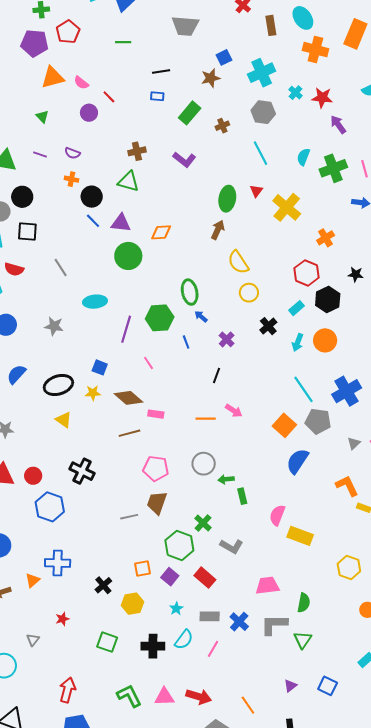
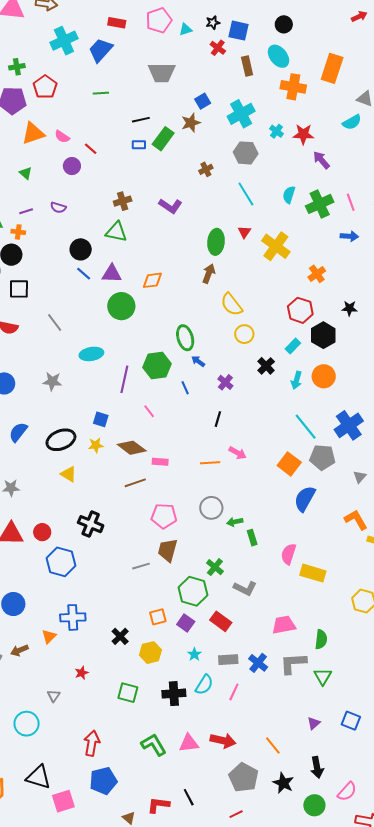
green rectangle: (190, 113) -> (163, 139), moved
purple line: (40, 155) -> (26, 211), turned -32
orange cross: (71, 179) -> (18, 232), moved

